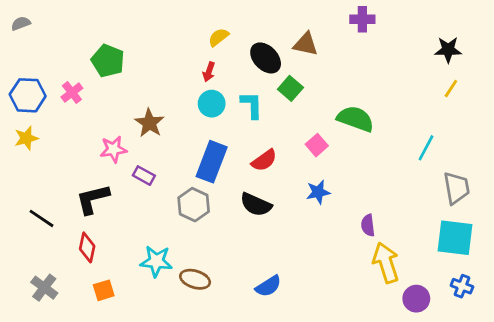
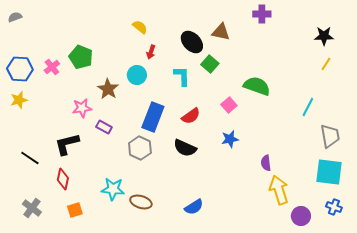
yellow semicircle: (219, 37) -> (140, 27), moved, turned 77
green pentagon: (108, 61) -> (81, 57), moved
cyan circle: (212, 104) -> (137, 75), moved

